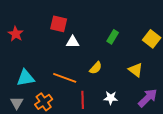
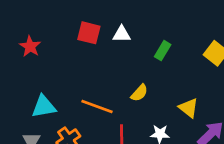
white triangle: (73, 42) -> (122, 34), moved
yellow triangle: (136, 70) -> (189, 108), moved

